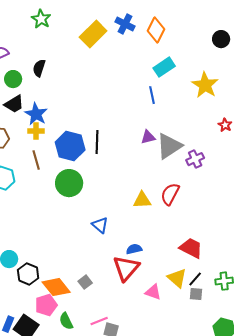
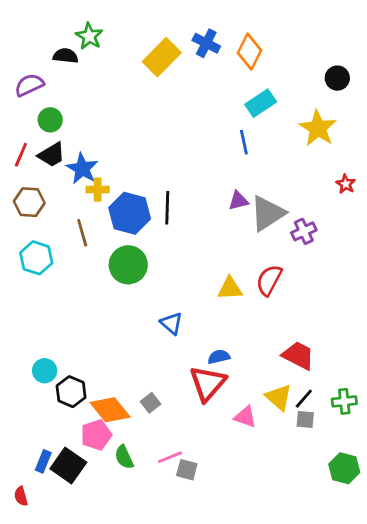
black circle: (221, 39) -> (337, 78), moved
black semicircle: (39, 68) -> (66, 56), moved, turned 78
yellow cross: (36, 131) -> (98, 190), moved

